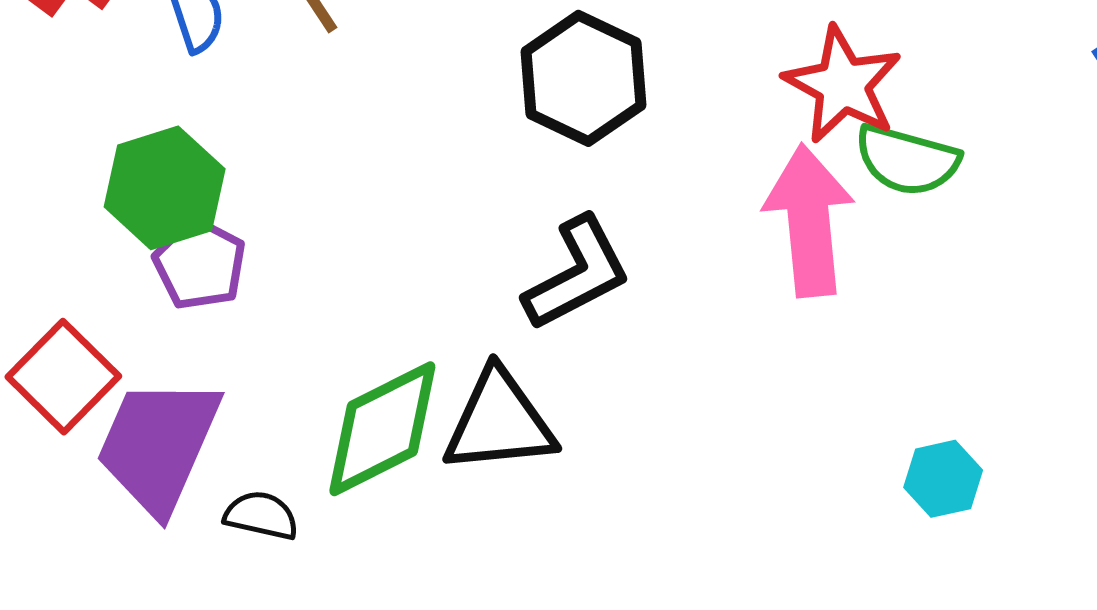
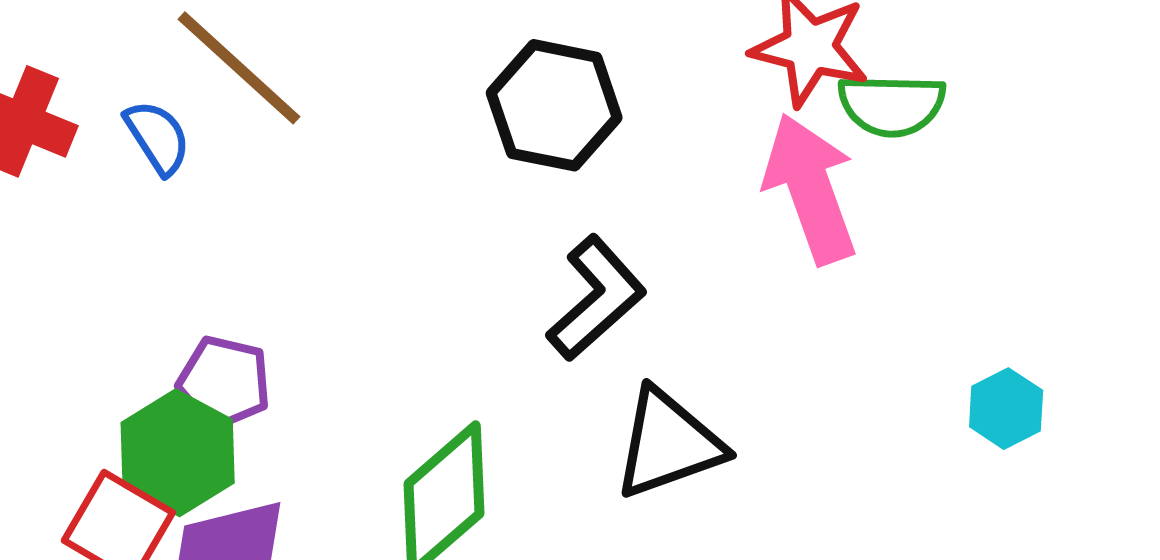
green hexagon: (165, 188) -> (178, 453), moved
black triangle: (499, 422) -> (668, 444), moved

